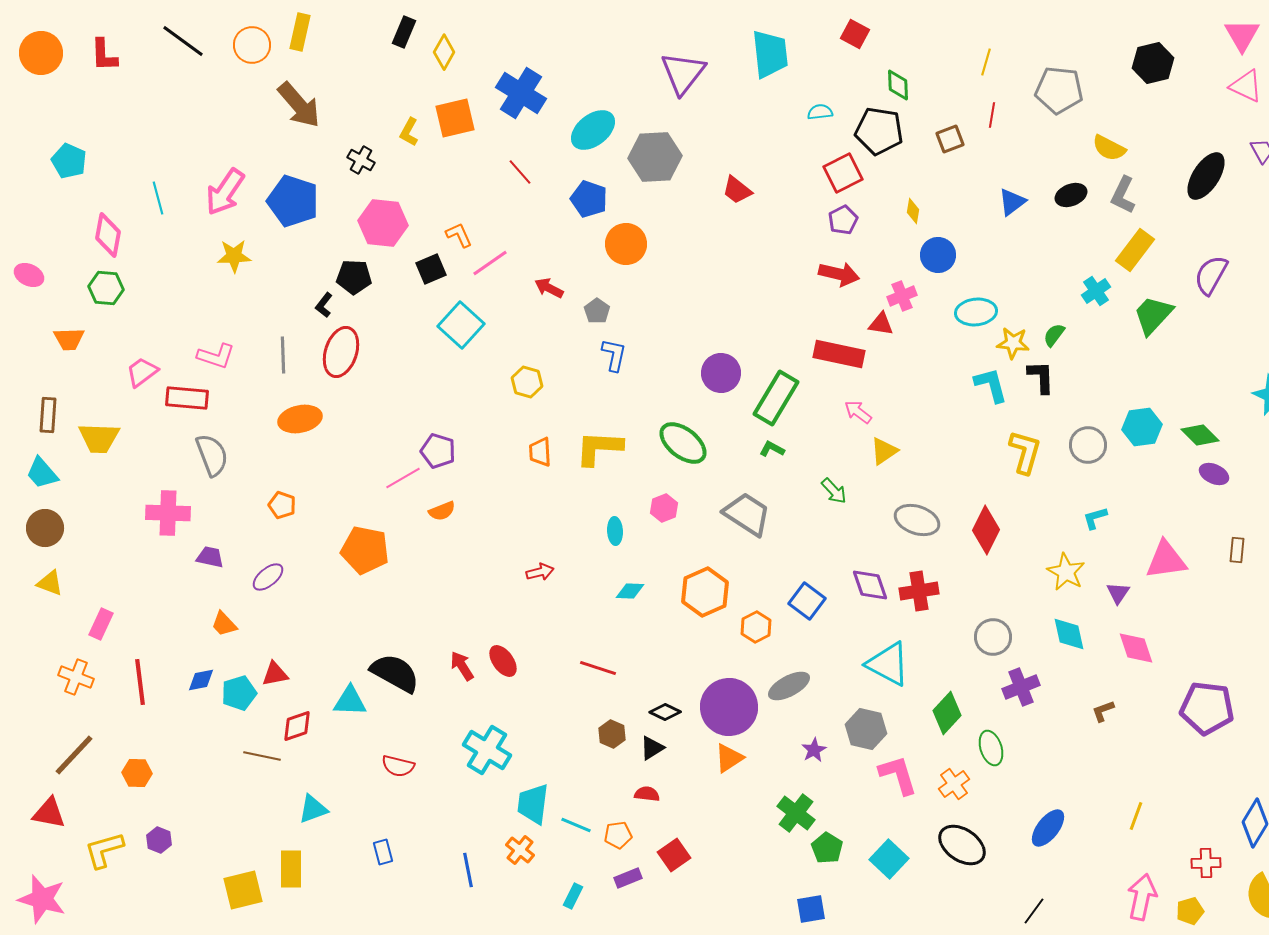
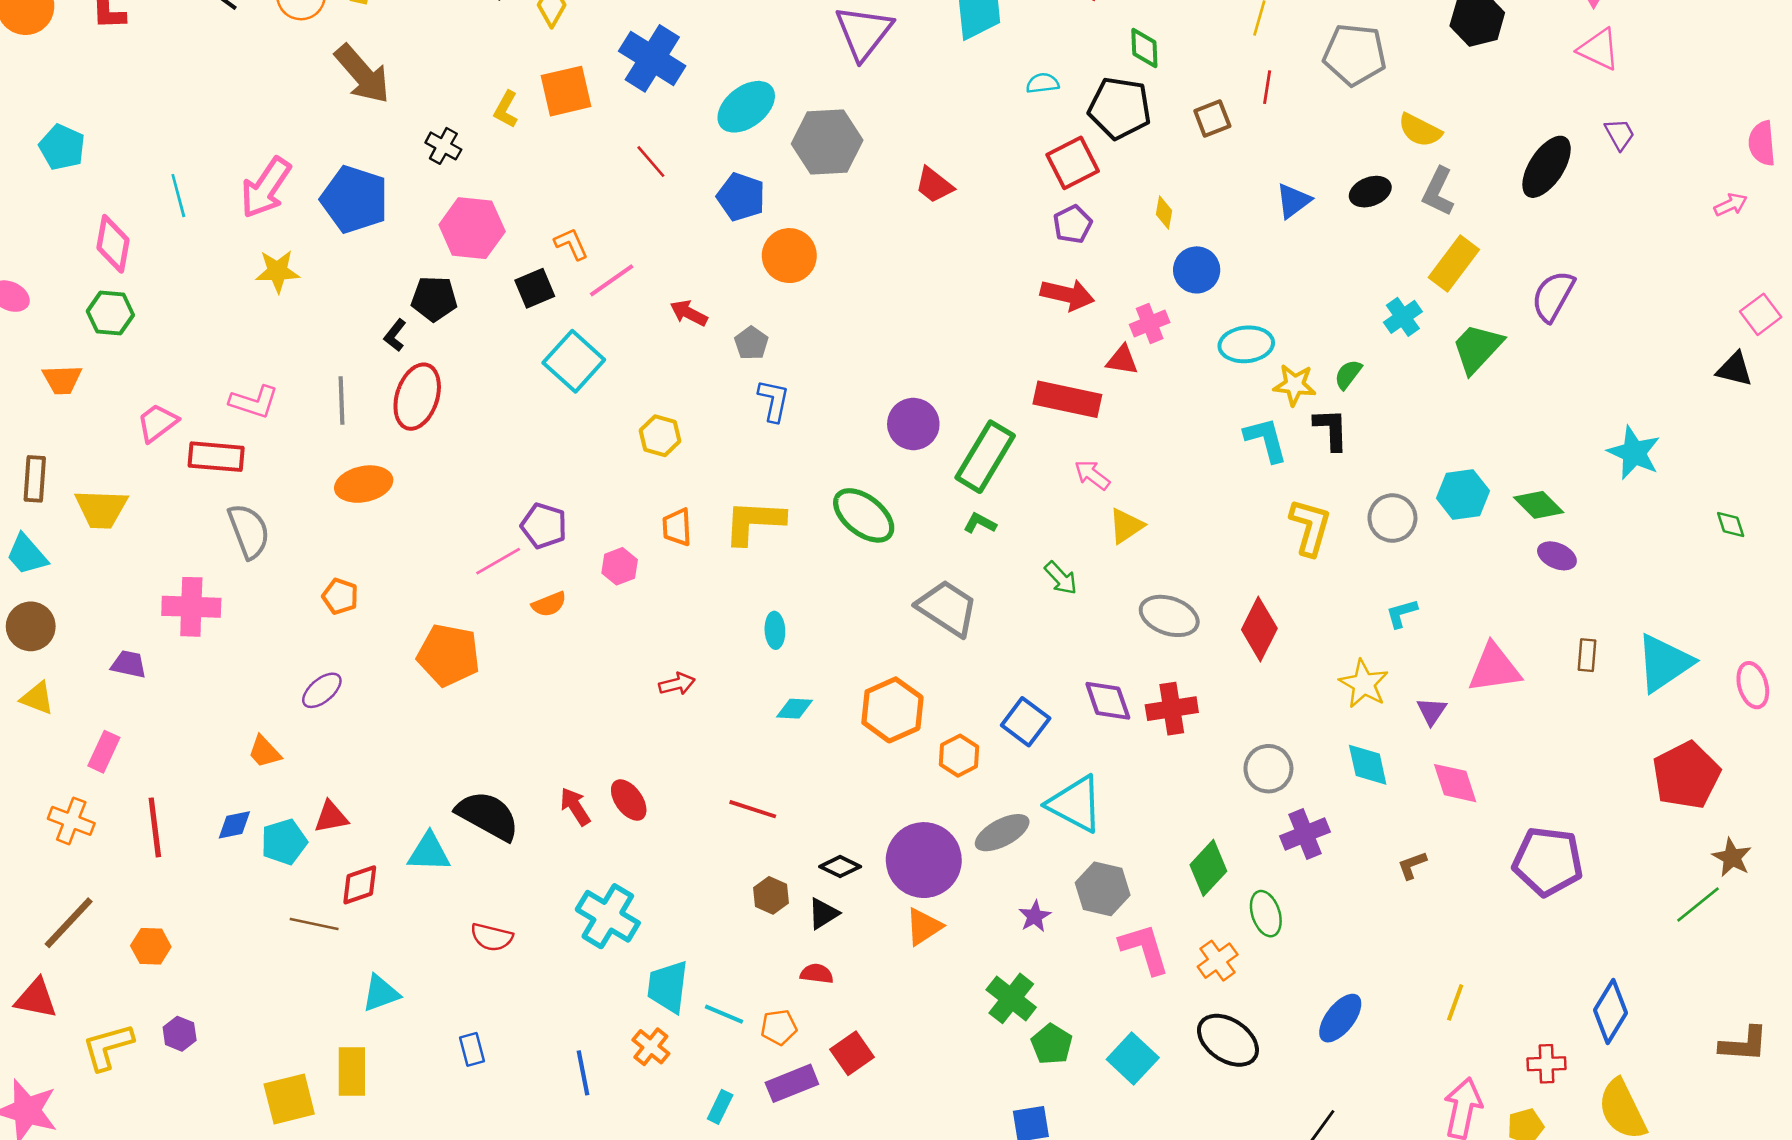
pink hexagon: (664, 508) -> (620, 566), moved
purple trapezoid: (210, 557) -> (129, 664), moved
cyan triangle: (888, 664) -> (1075, 804), moved
purple rectangle: (628, 878) -> (792, 1083), size x1.4

